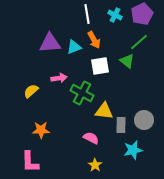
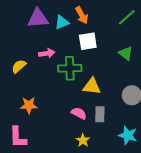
green triangle: (127, 61) -> (126, 53), moved
green cross: (82, 93) -> (70, 68), turned -30
gray rectangle: (121, 125) -> (100, 114), moved
cyan star: (133, 150) -> (128, 135), moved, turned 30

